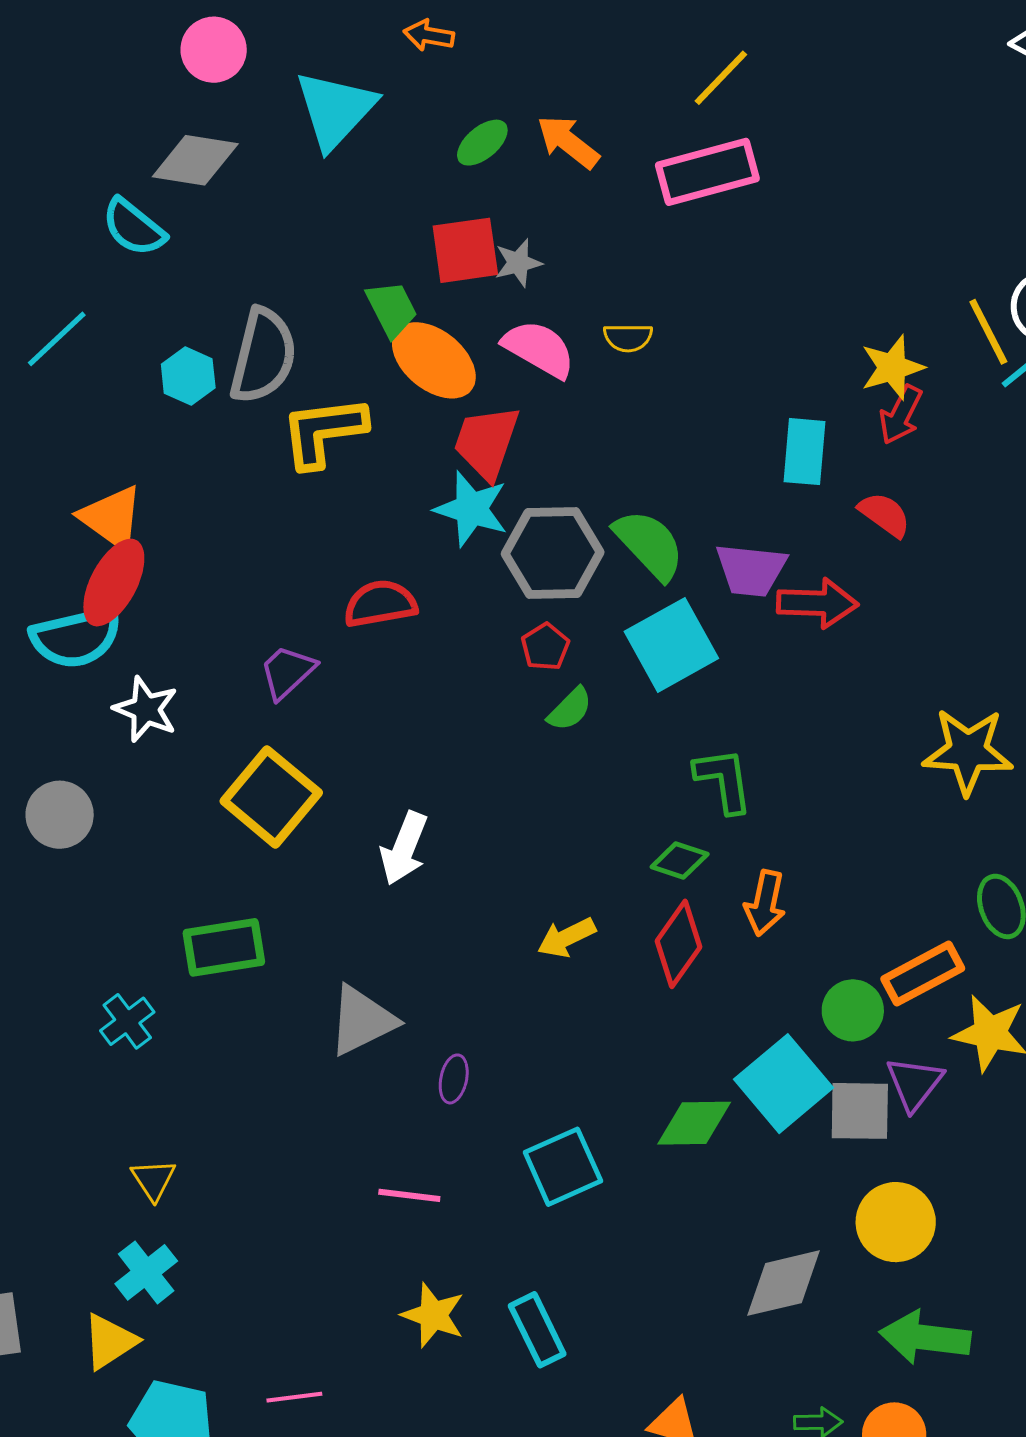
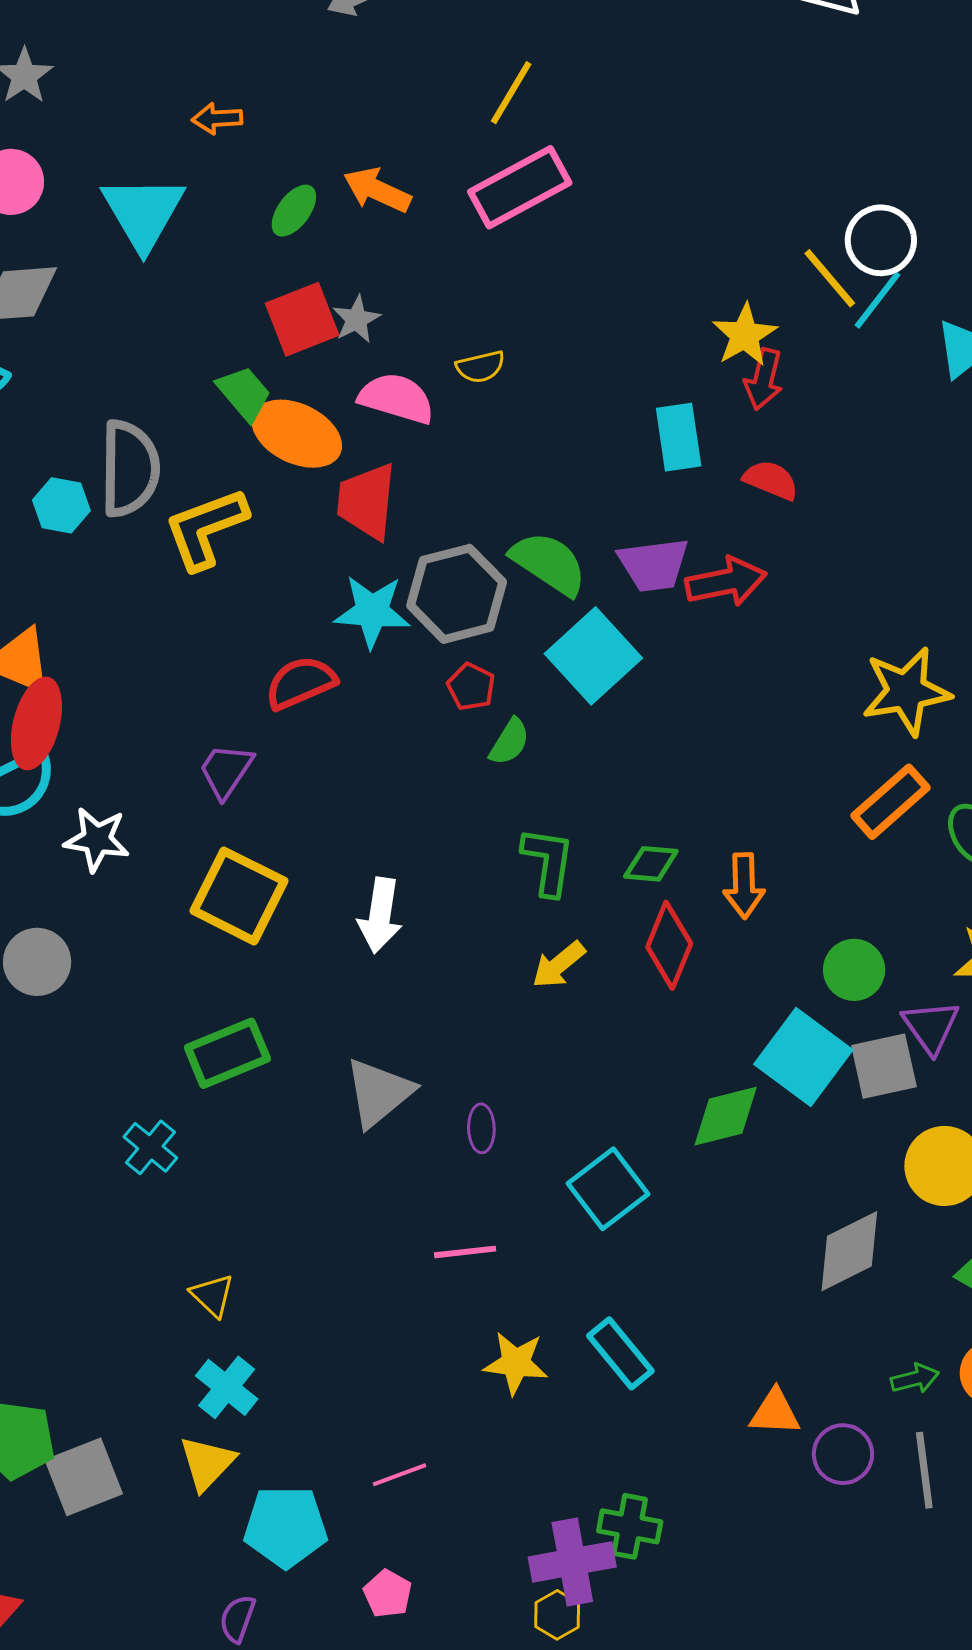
cyan star: (471, 509) -> (372, 611), moved
green L-shape: (724, 780) -> (548, 861), moved, turned 30
orange rectangle: (923, 974) -> (891, 802), moved

